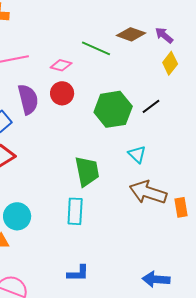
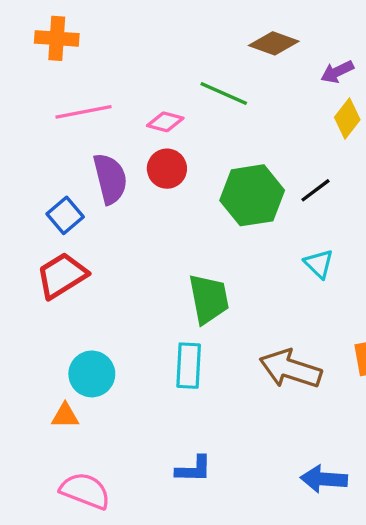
brown diamond: (131, 34) -> (274, 43), moved
purple arrow: (164, 35) -> (337, 72), turned -66
cyan triangle: (137, 154) -> (319, 264), moved
brown arrow: (148, 192) -> (290, 369), moved

